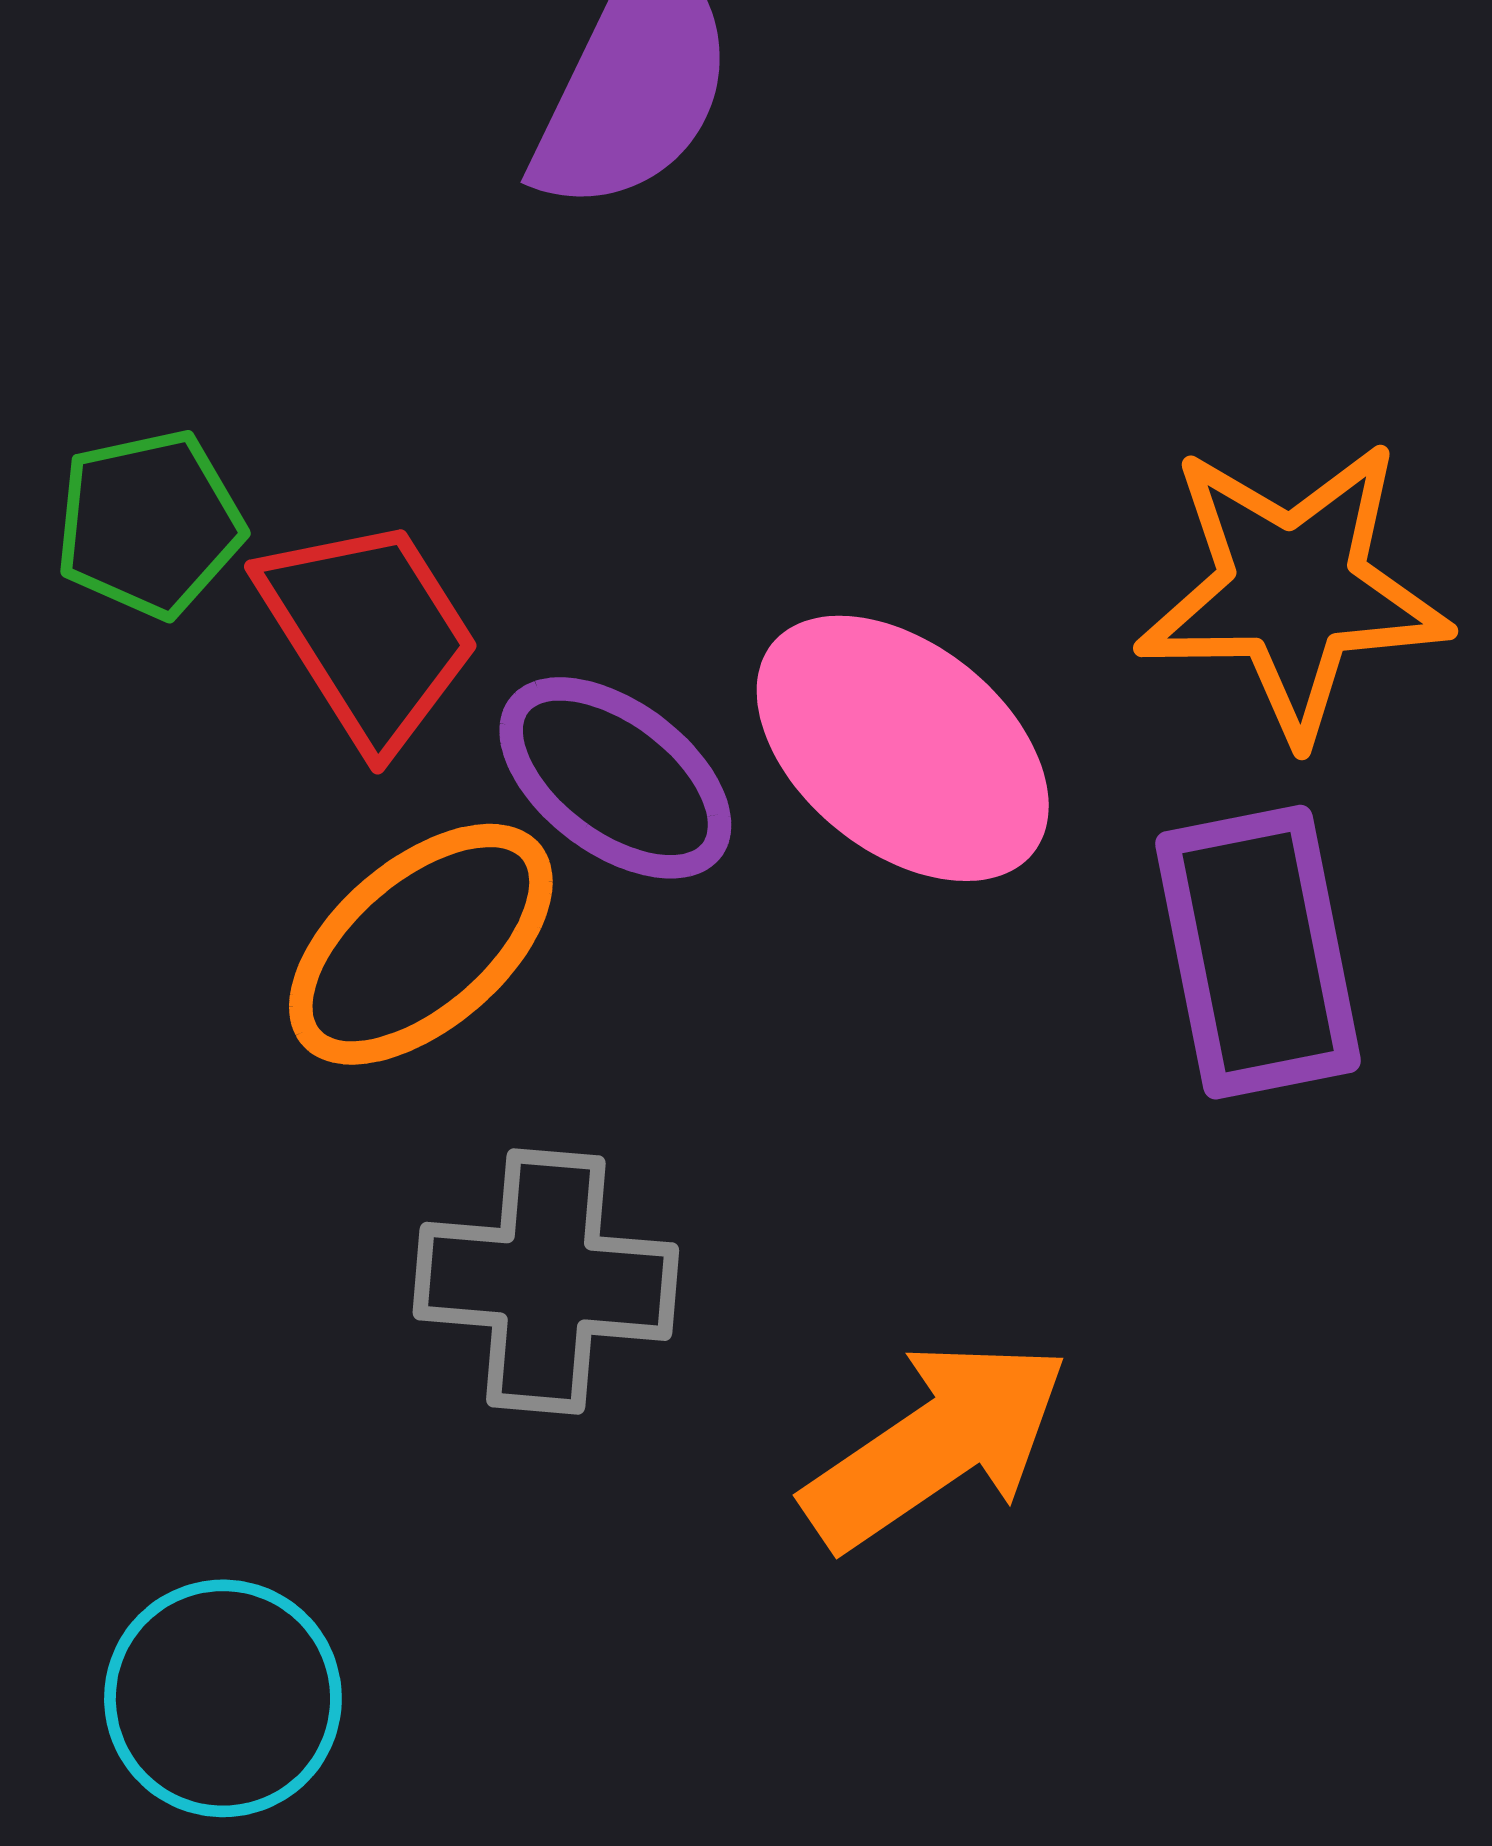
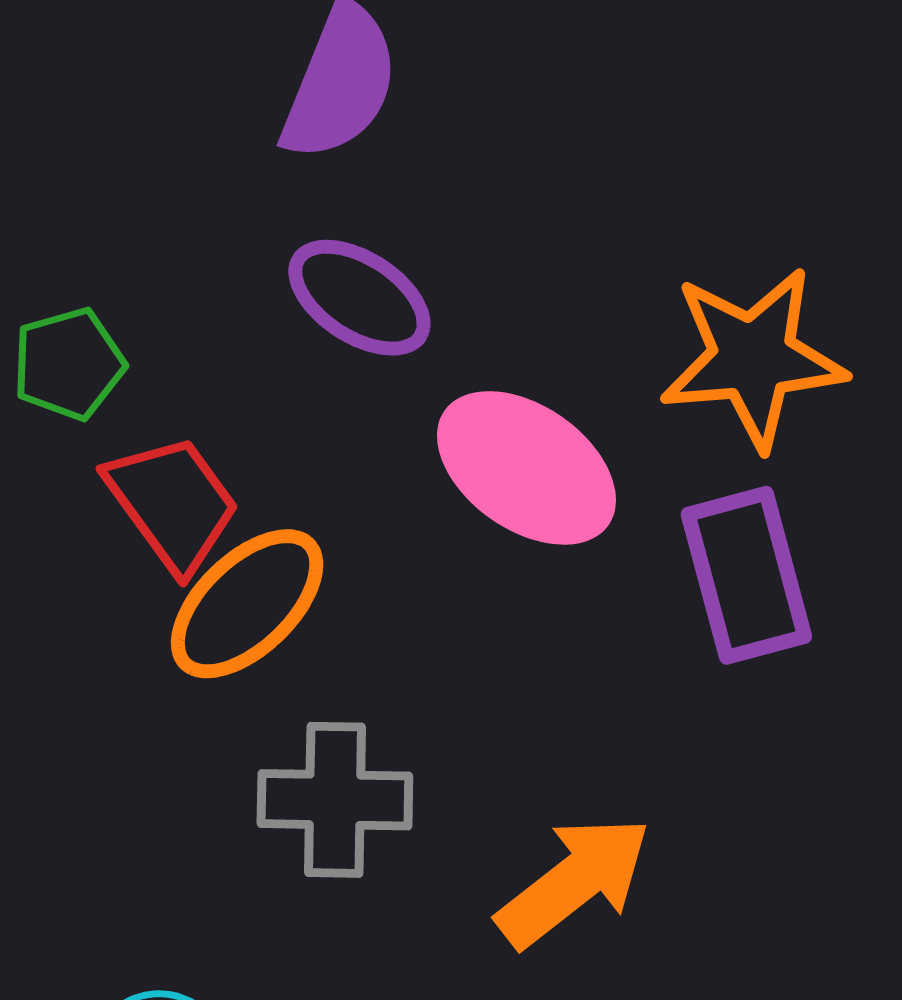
red trapezoid: (369, 633) -> (173, 503), moved
purple ellipse: (615, 778) -> (359, 298), moved

